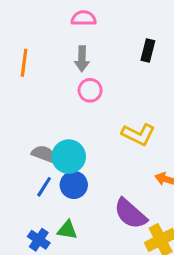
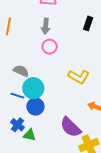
gray semicircle: (44, 154) -> (21, 71), moved
blue line: (44, 187) -> (17, 96), moved, turned 72
blue cross: (39, 240) -> (18, 125), moved

